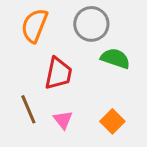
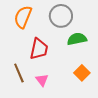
green semicircle: (115, 58) -> (77, 39), turned -30
orange square: (112, 121) -> (82, 73), moved

